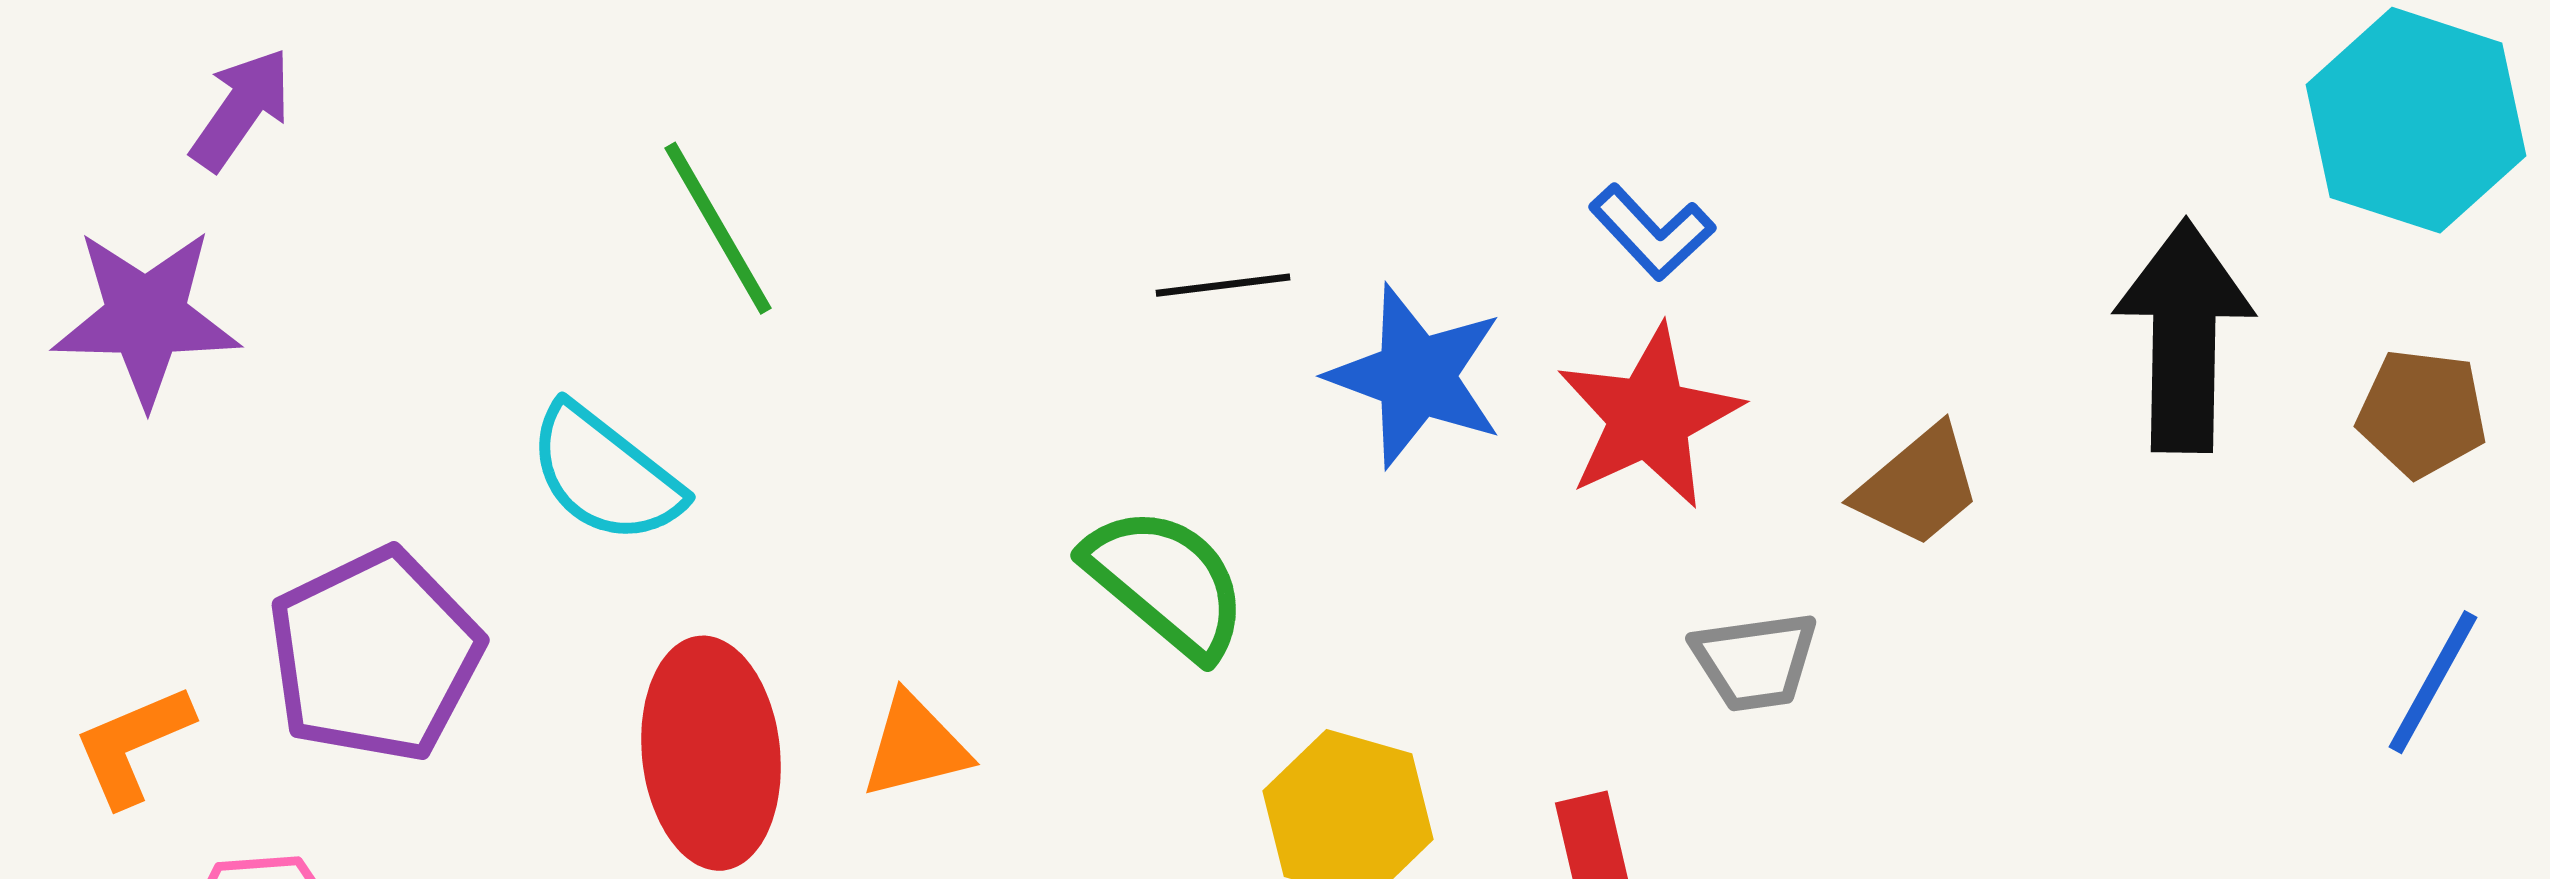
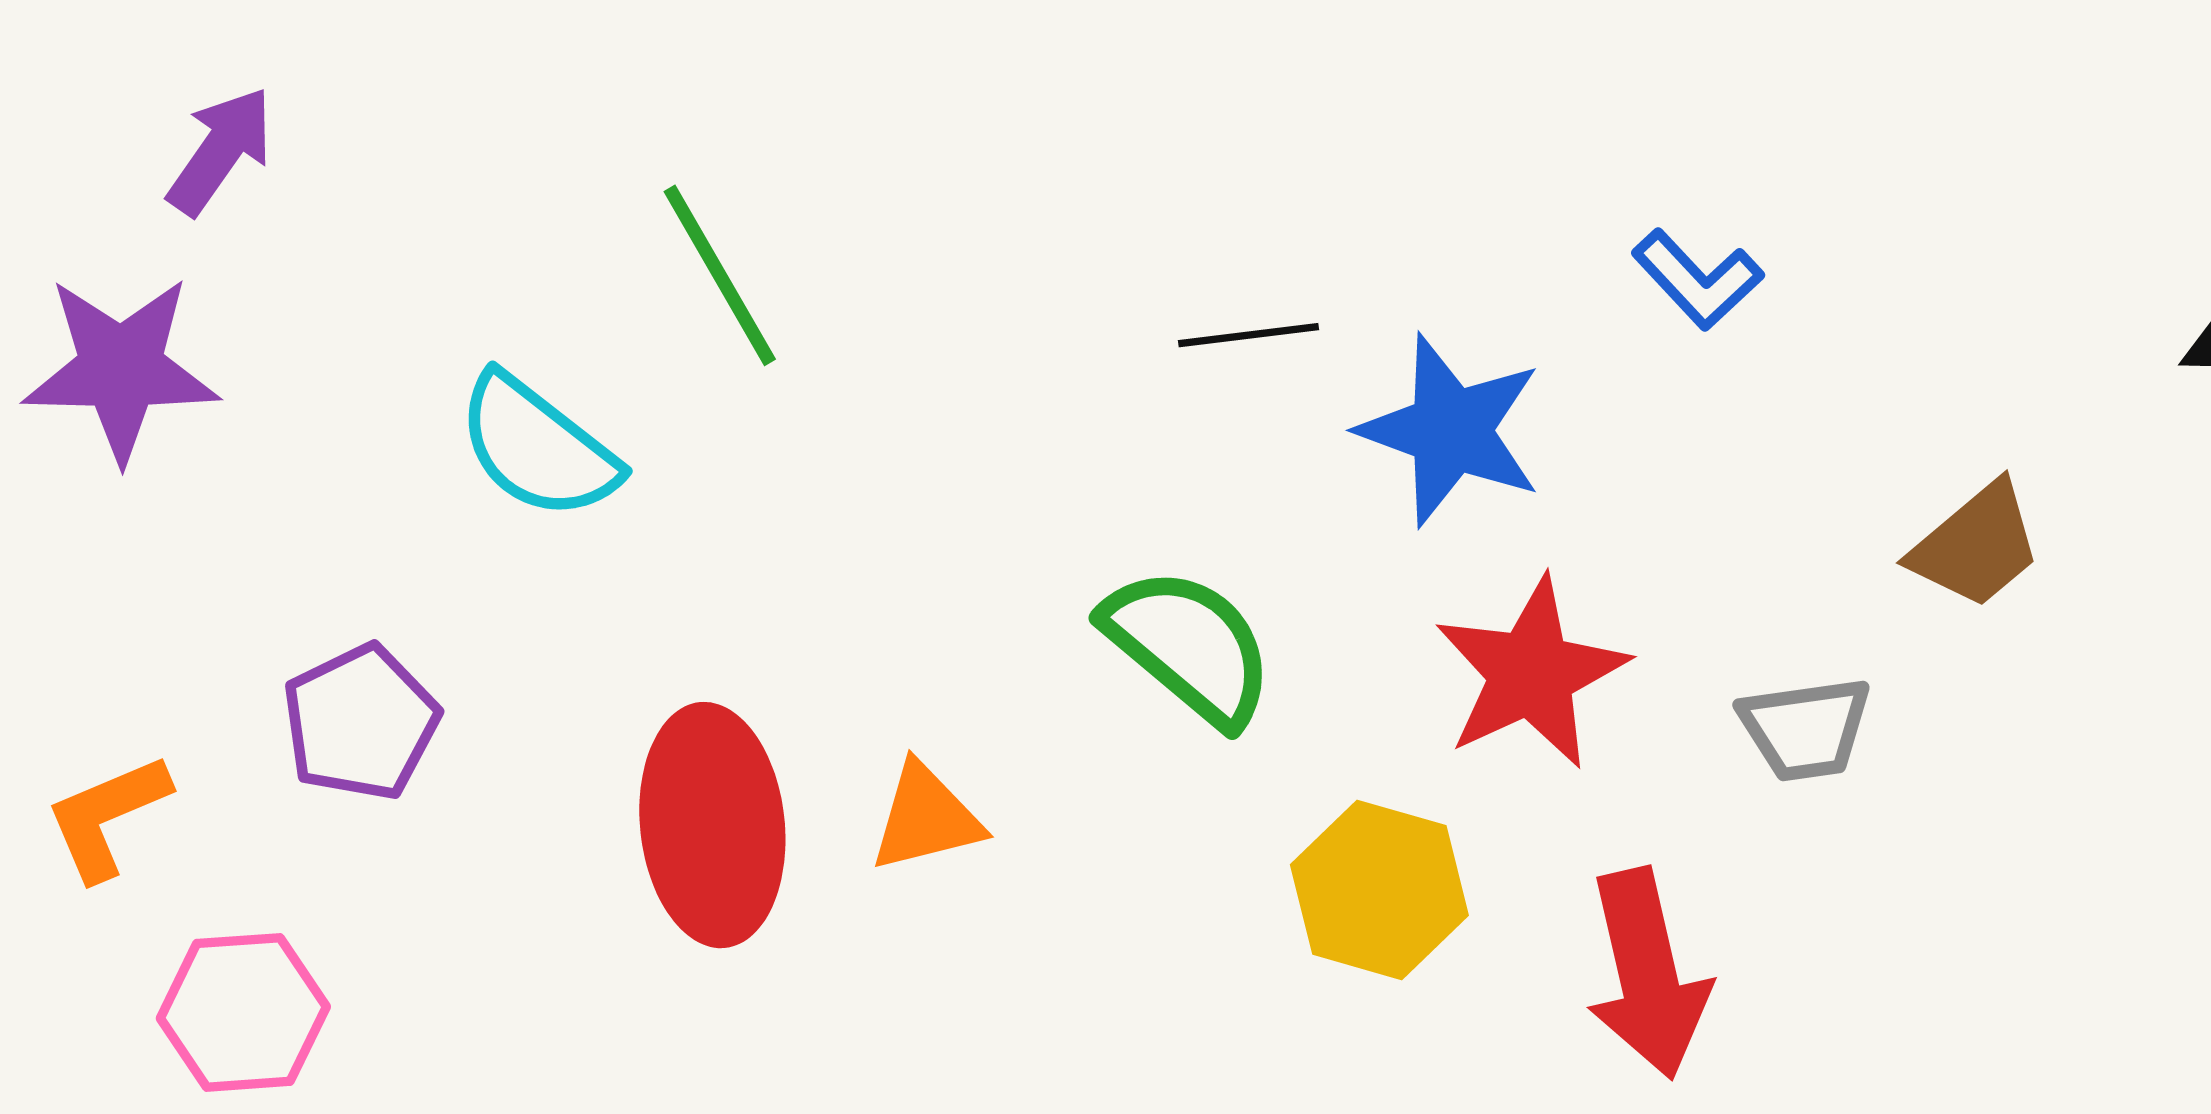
red star: (1649, 417) -> (1531, 673), moved
cyan semicircle: (605, 474) -> (538, 447), moved
purple pentagon: (375, 655) -> (361, 722), size x0.7

